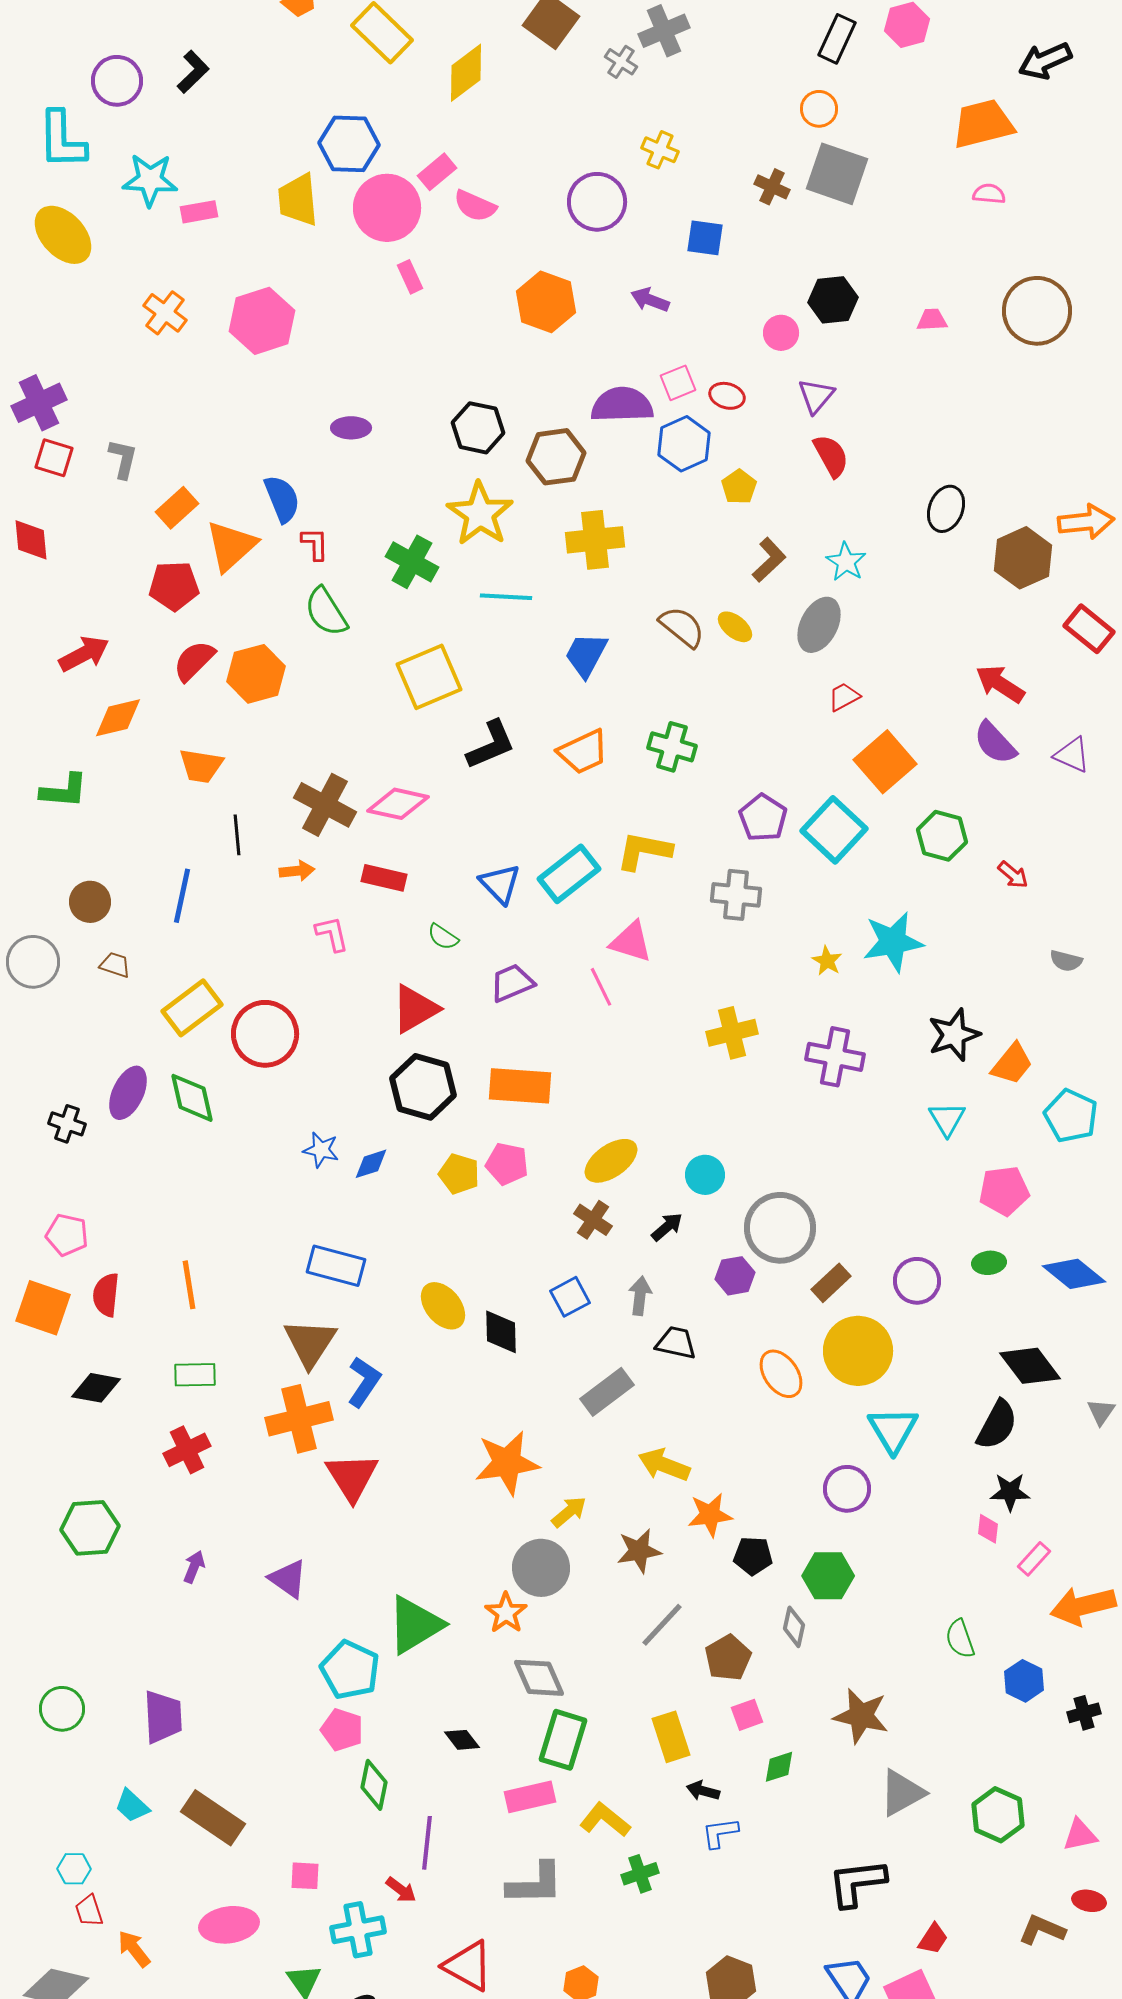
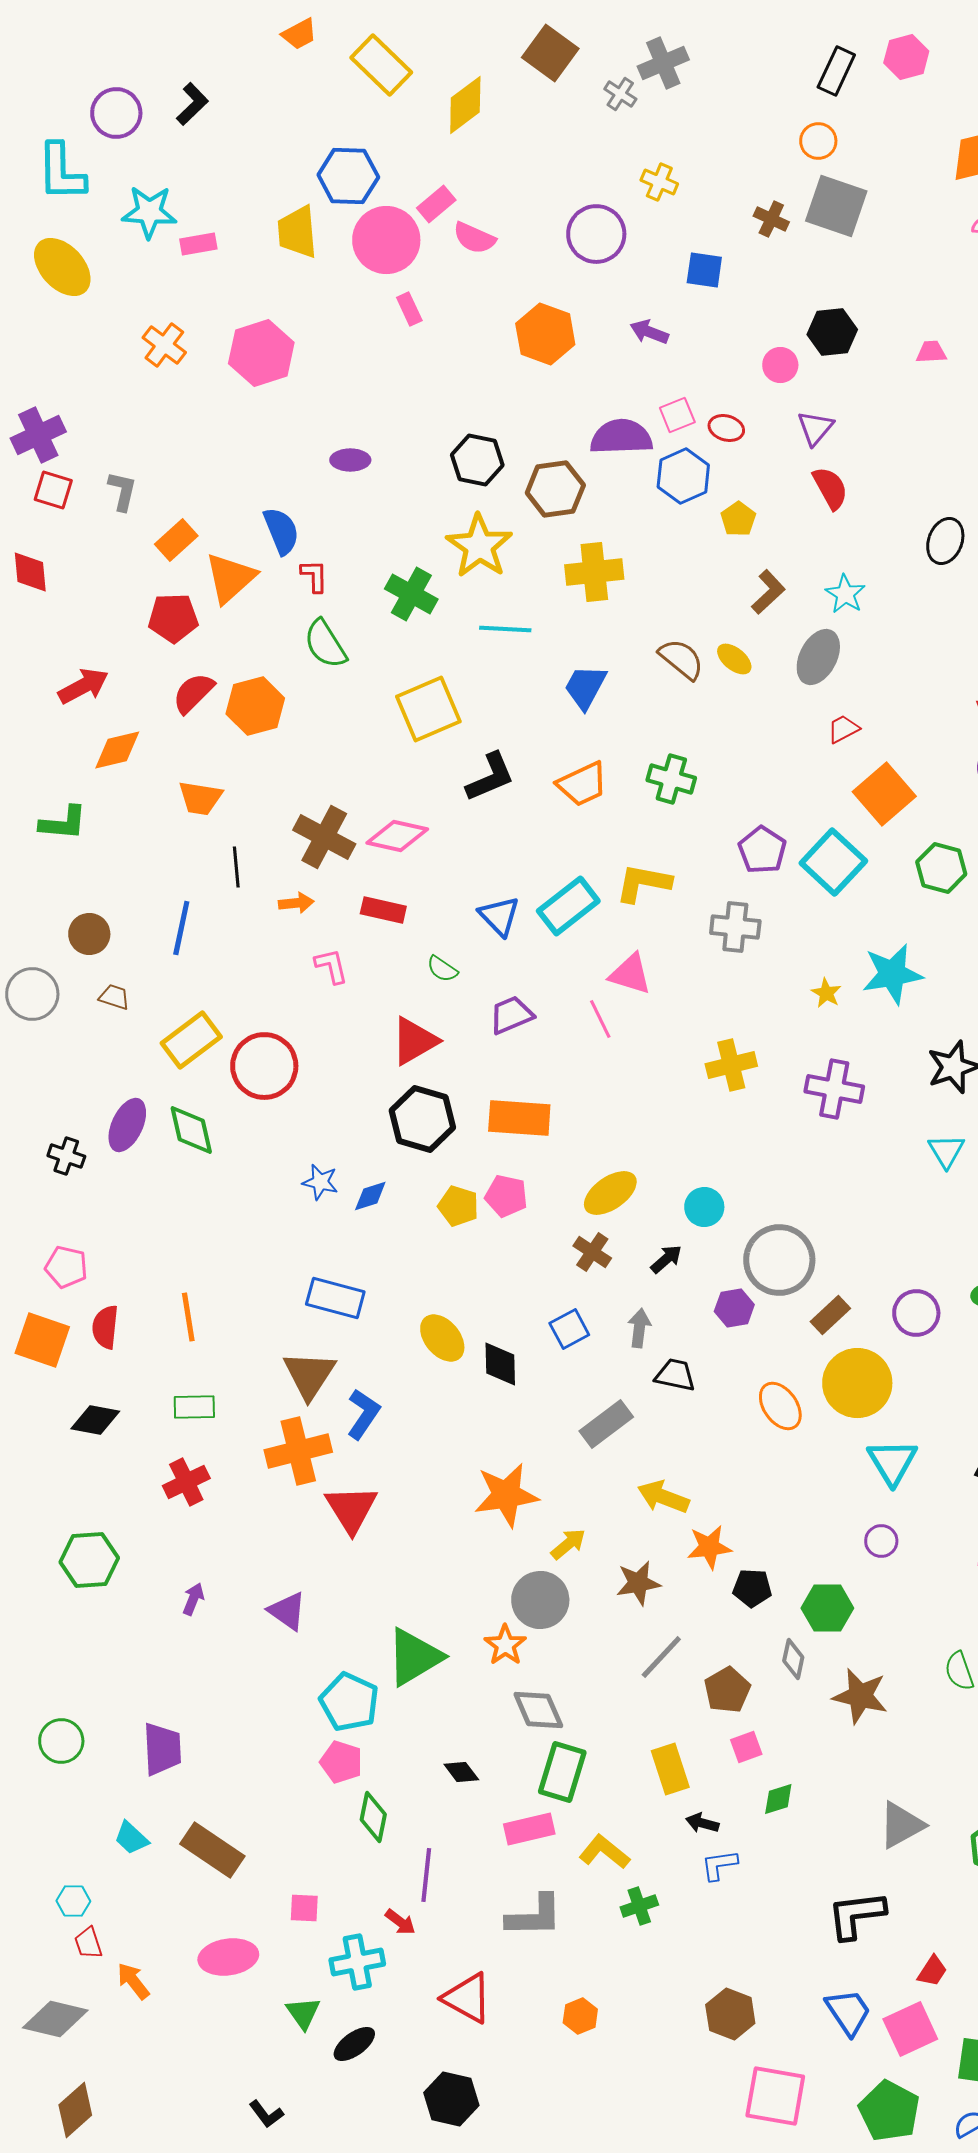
purple circle: (847, 1489) -> (881, 1541), moved, size x0.7
brown star: (861, 1716) -> (860, 1696), moved

